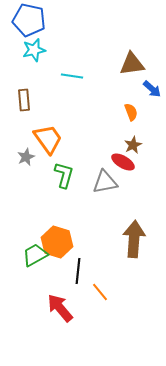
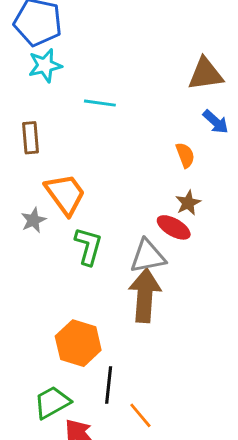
brown triangle: (132, 64) -> (205, 74), moved
brown arrow: (134, 239) -> (145, 295), moved
green trapezoid: (35, 255) -> (52, 402), moved

